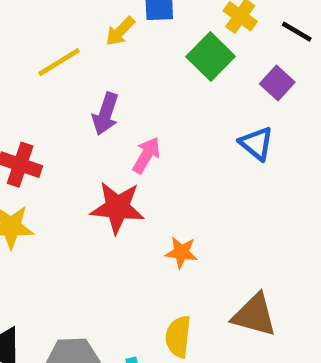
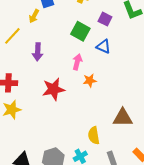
green square: (211, 57) -> (80, 31), moved
pink arrow: (146, 155) -> (77, 62), moved
orange star: (181, 252) -> (90, 81), moved

